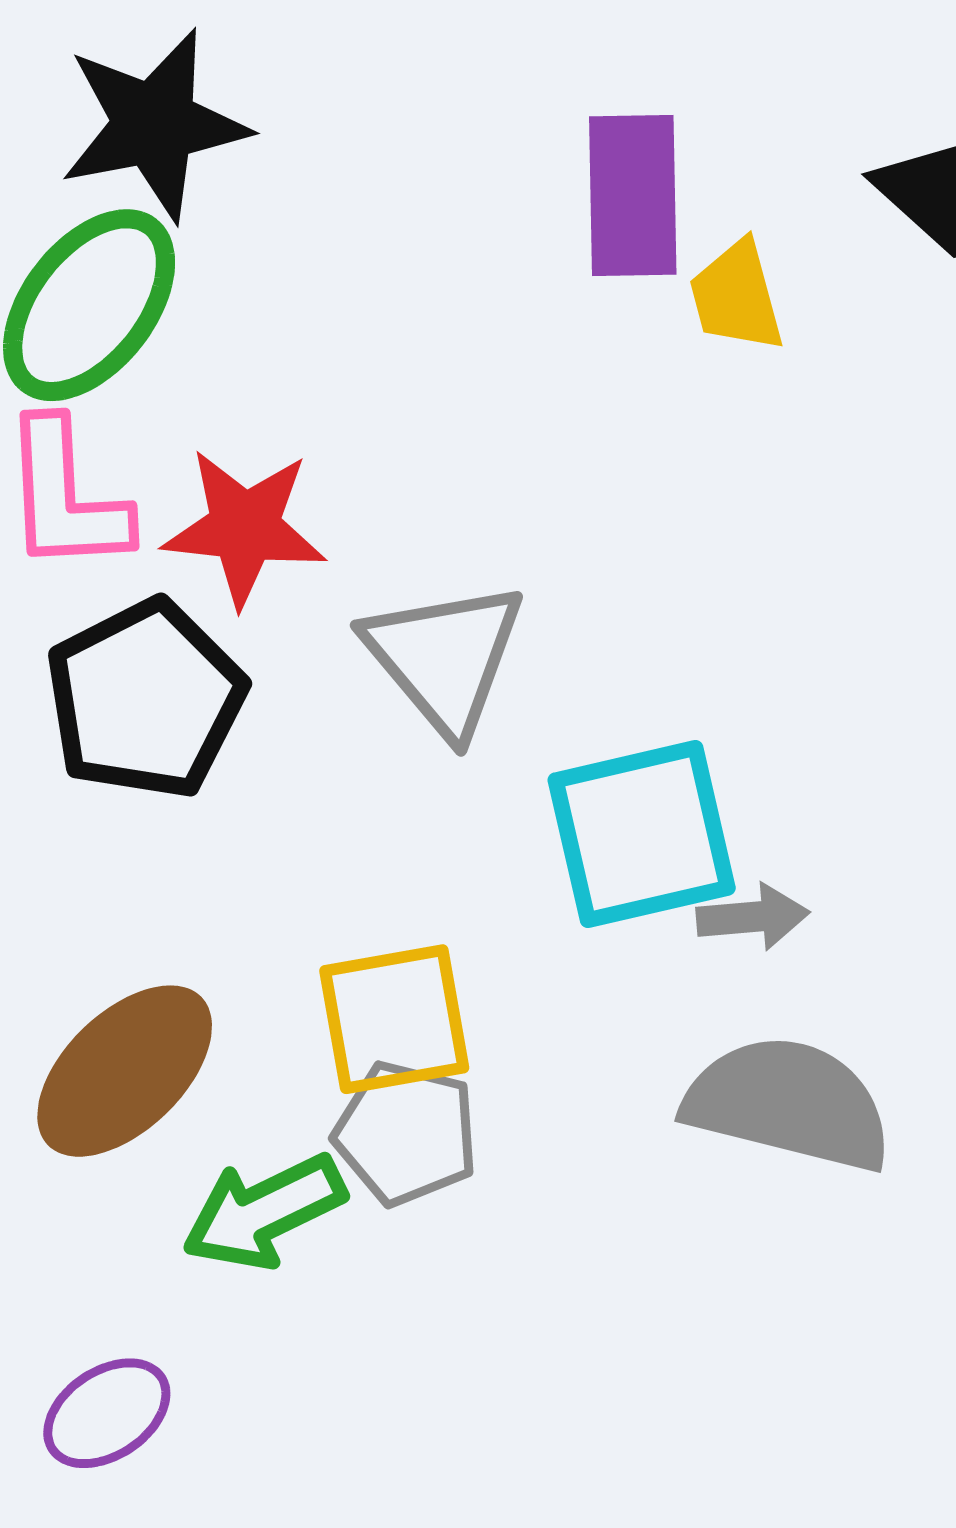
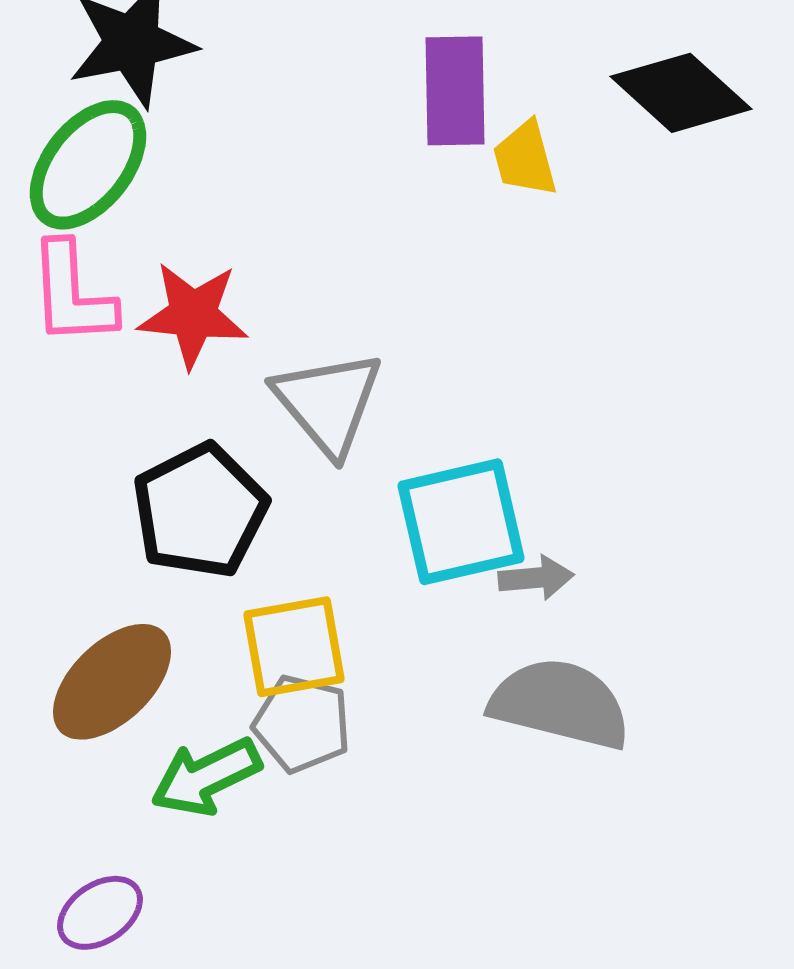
black pentagon: (145, 699) -> (200, 511), moved

